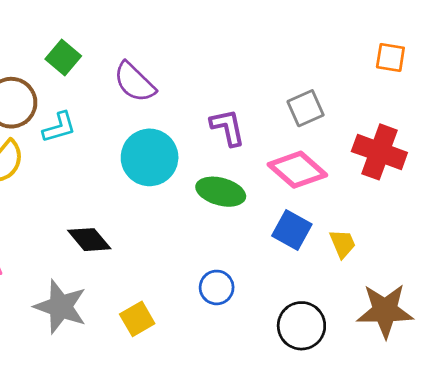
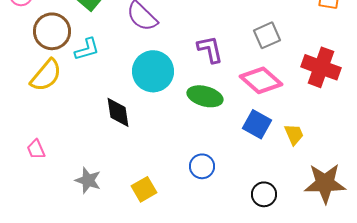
black diamond: (89, 240) -> (118, 112), moved, turned 32
gray star: (61, 307) -> (88, 180), size x0.7
black circle: (301, 326) -> (264, 194), size x0.7

